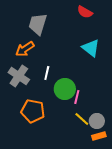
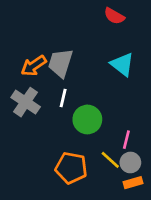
gray trapezoid: (38, 24) -> (60, 63), moved
pink line: (77, 97) -> (126, 140), moved
orange pentagon: (33, 111) -> (71, 168), moved

